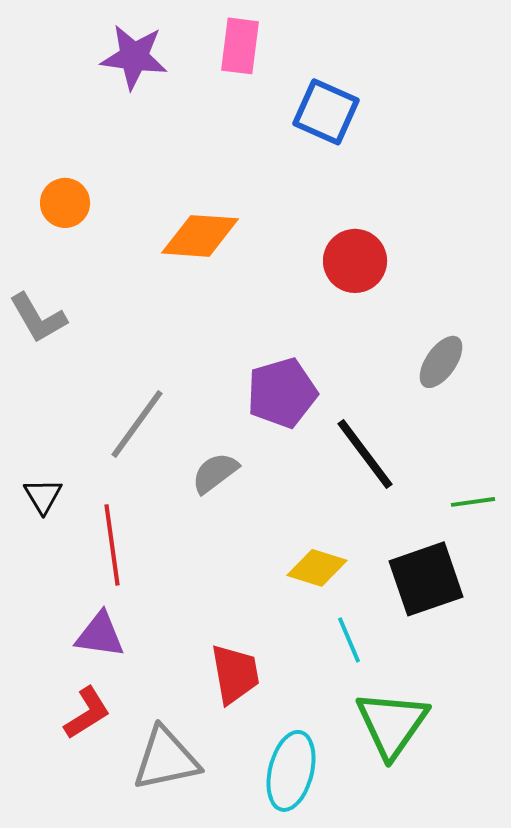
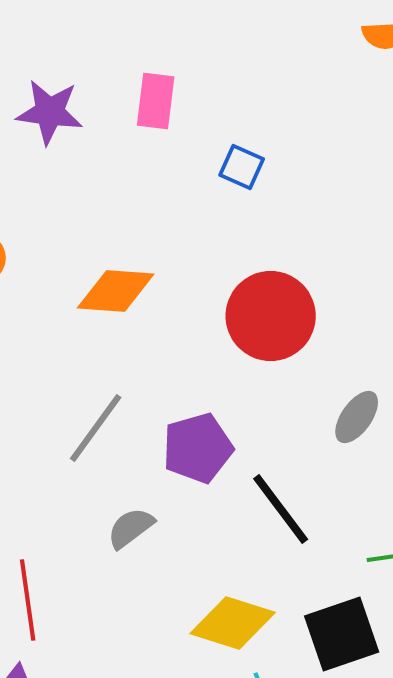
blue square: (326, 112) -> (242, 167), size x0.7
red circle: (355, 261) -> (271, 316), size x1.4
gray line: (137, 424) -> (96, 428), moved
yellow diamond: (317, 568) -> (233, 623), size x1.4

